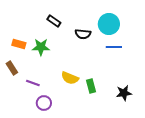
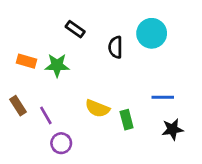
black semicircle: (83, 34) -> (115, 47), turned 84
blue line: (114, 47) -> (163, 97), moved
brown rectangle: (12, 68) -> (18, 106), moved
purple line: (33, 83) -> (46, 115), turned 40

